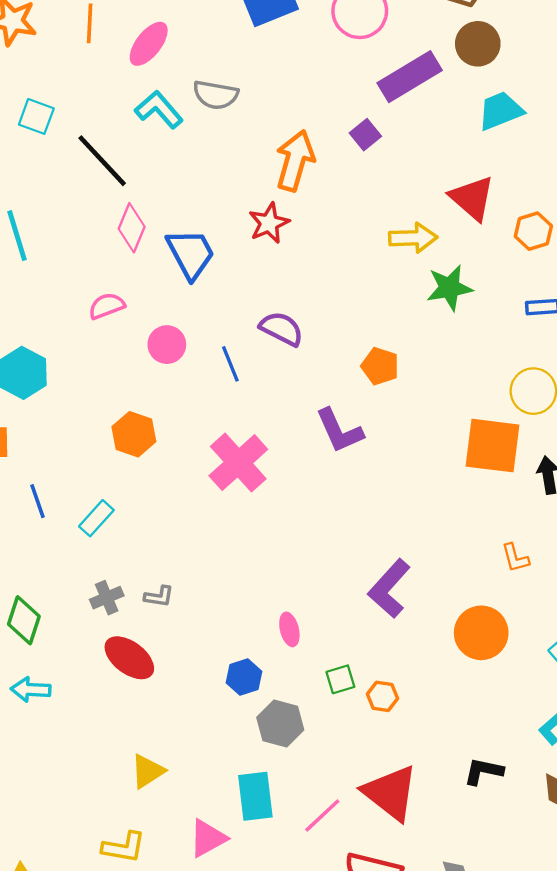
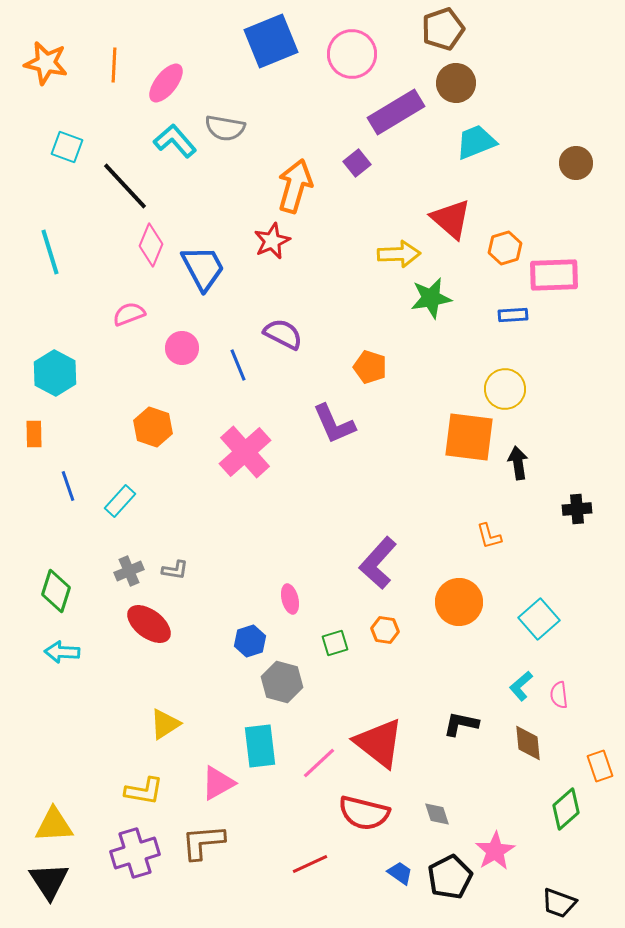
orange hexagon: (382, 696) -> (385, 630), moved

